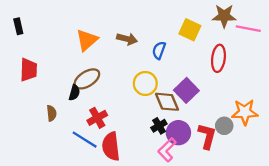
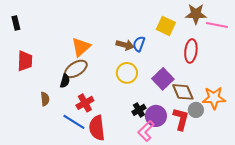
brown arrow: (127, 39) -> (125, 45), moved
orange triangle: (87, 40) -> (81, 47), moved
brown diamond: (167, 102) -> (183, 92), moved

